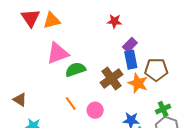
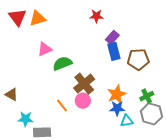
pink triangle: (58, 53) -> (45, 49), size x0.7
brown cross: (111, 79) -> (84, 84), moved
orange star: (138, 83) -> (117, 94), moved, turned 30
orange line: (71, 103) -> (62, 105), moved

